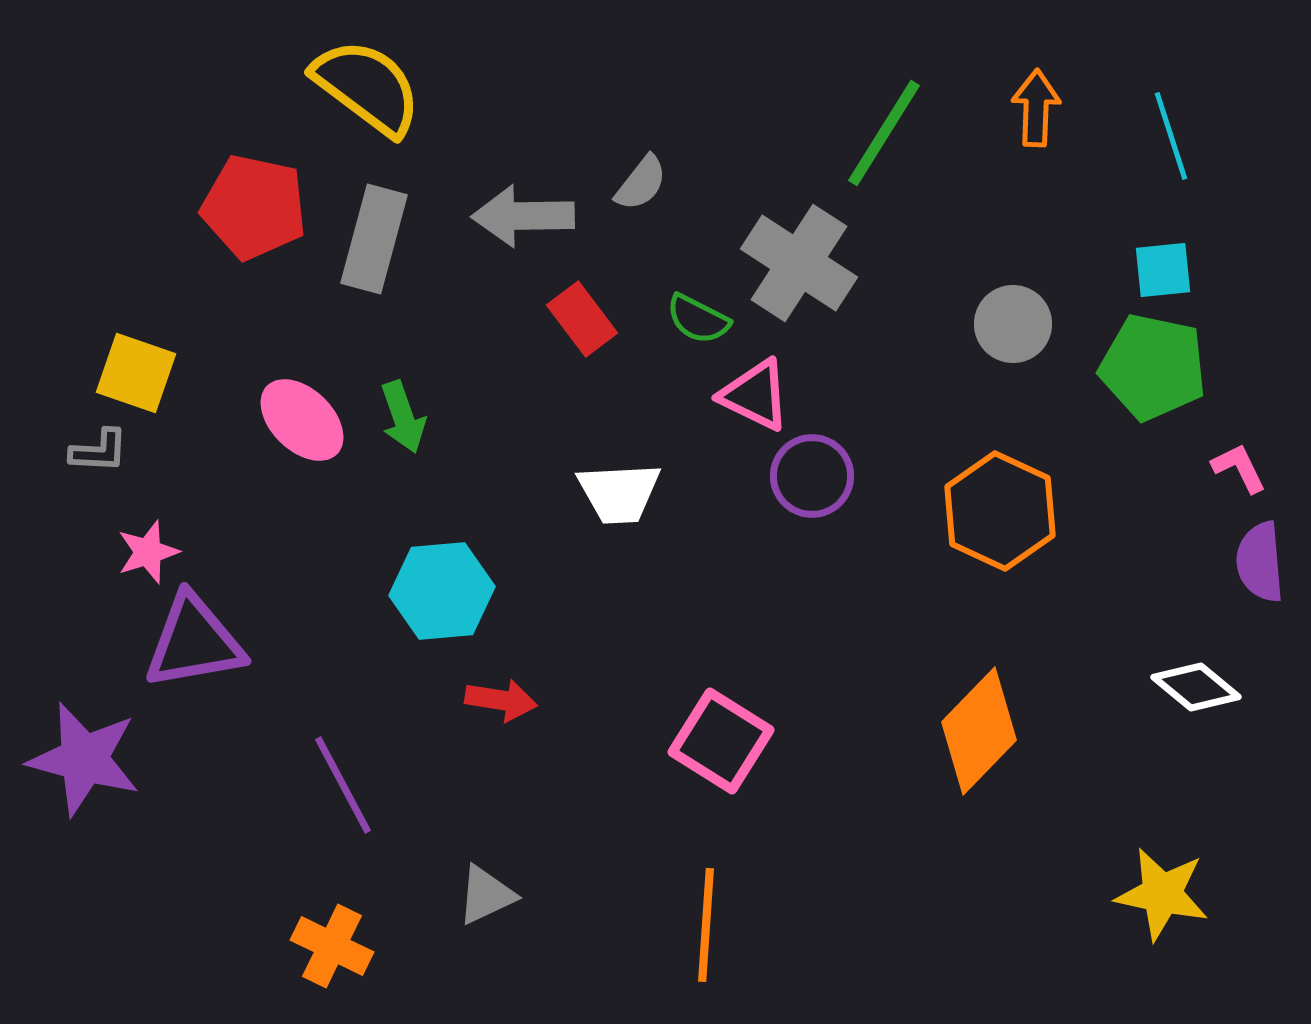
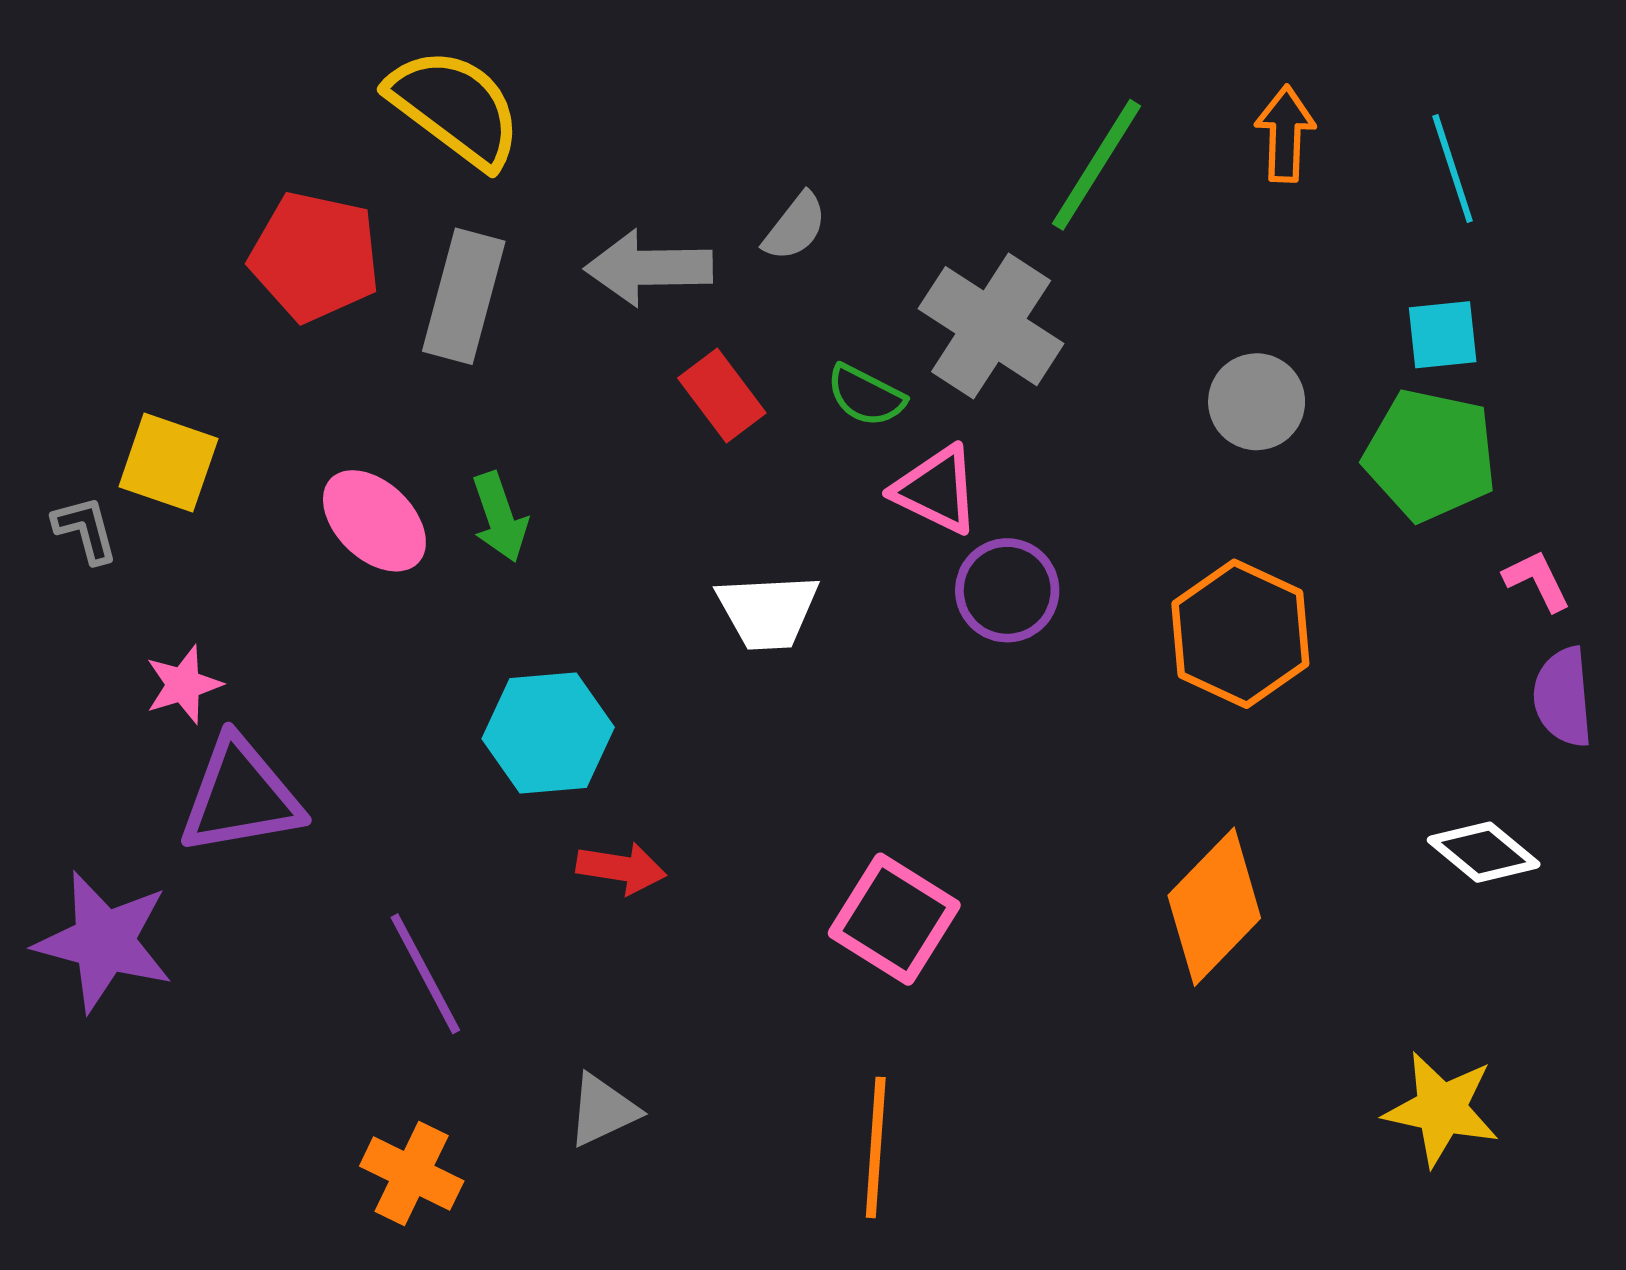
gray L-shape: (99, 451) -> (85, 530), moved, turned -108

